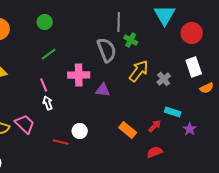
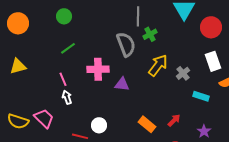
green cross: (131, 40) -> (150, 34), turned 32
cyan rectangle: (173, 112) -> (201, 96), moved
purple star: (190, 129) -> (204, 131), moved

